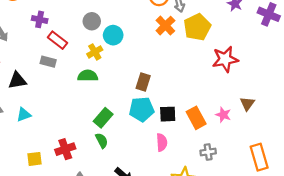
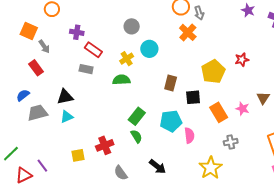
gray circle: (92, 21) -> (132, 26), moved
yellow pentagon: (197, 27) -> (213, 72), moved
cyan circle: (113, 35) -> (149, 49), moved
red star: (225, 59) -> (242, 60), size x0.6
black triangle: (17, 80) -> (65, 97), moved
cyan pentagon: (142, 109) -> (171, 121), moved
black square: (168, 114) -> (193, 97), moved

